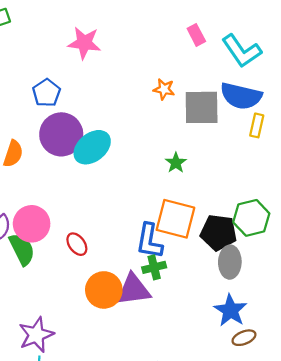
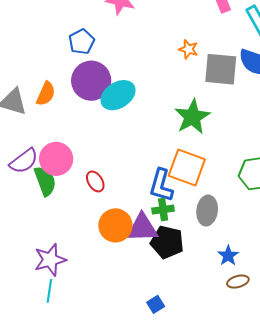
green star: (176, 163) -> (192, 117), size x1.8
black pentagon: (219, 233) -> (167, 242), moved
gray ellipse: (230, 262) -> (207, 211), moved
blue star: (230, 310) -> (228, 256), size x0.7

